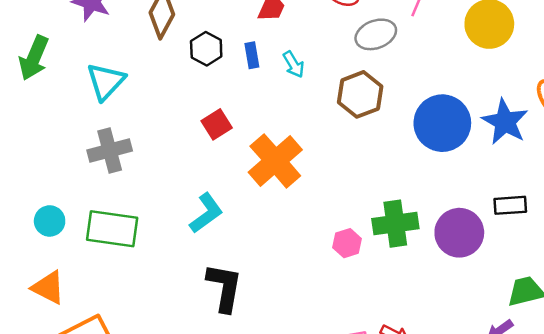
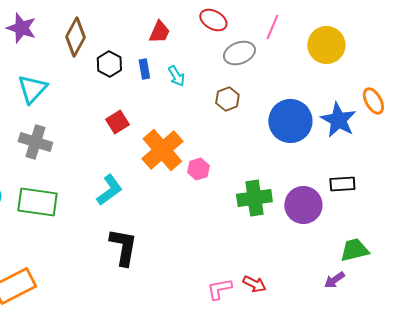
brown hexagon: (360, 94) -> (227, 99), size x0.7
gray cross: (110, 151) -> (35, 142), turned 32
pink hexagon: (347, 243) -> (198, 169), moved

